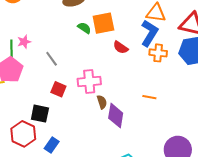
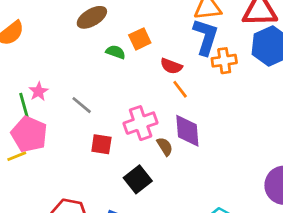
orange square: (103, 23) -> (140, 39), size x0.7
orange line: (149, 97) -> (180, 89), moved, turned 56
black square: (40, 114) -> (138, 179), moved, turned -36
purple diamond: (116, 116) -> (187, 131), moved

